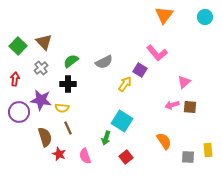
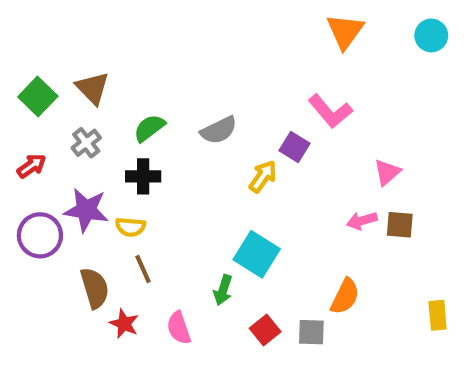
red arrow: (15, 79) -> (32, 166), turned 48
orange semicircle: (164, 141) -> (345, 296), turned 60
gray square: (188, 157) -> (311, 332), moved

